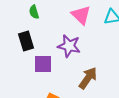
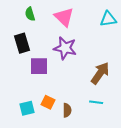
pink triangle: (81, 15) -> (64, 17), moved
brown arrow: (88, 78) -> (100, 73), moved

